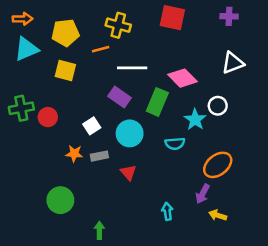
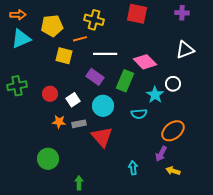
yellow square: (65, 70) -> (64, 56), moved
red circle: (48, 117) -> (50, 94), moved
red triangle: (128, 172) -> (102, 137), size x1.6

